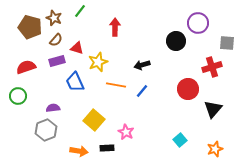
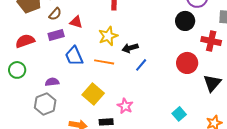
black circle: (176, 41) -> (185, 21), moved
yellow star: (98, 62) -> (108, 36), moved
black arrow: (142, 65) -> (130, 48), moved
red cross: (212, 67) -> (211, 41), turned 30
orange line: (116, 85) -> (104, 62), moved

